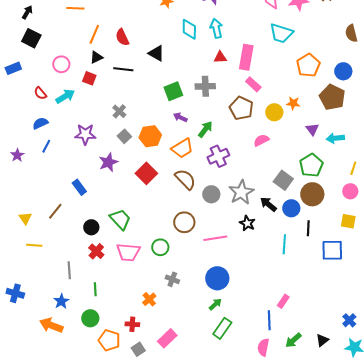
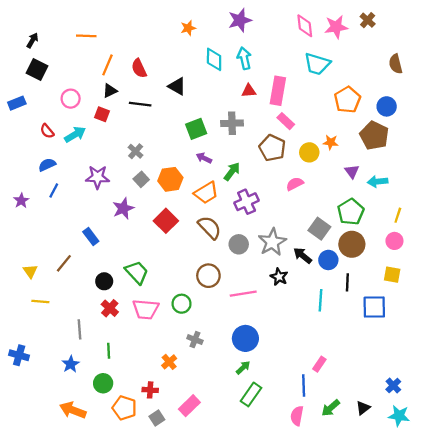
orange arrow: (51, 325) -> (73, 410), moved

